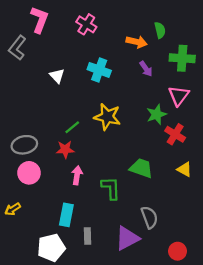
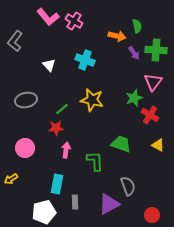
pink L-shape: (40, 20) -> (48, 17), moved, turned 120
purple arrow: (146, 69) -> (134, 53), moved
gray ellipse: (24, 145) -> (26, 100), moved

